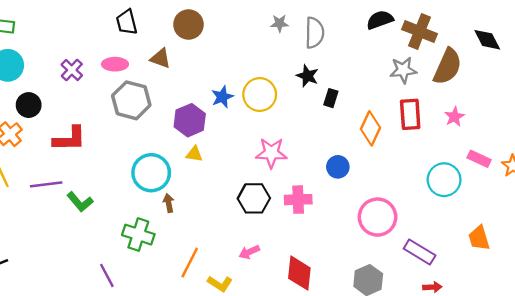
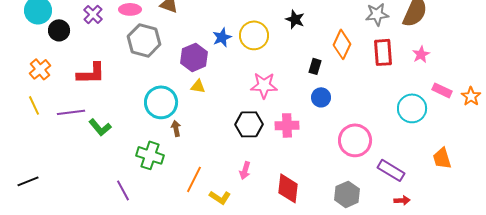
black rectangle: (331, 98) -> (315, 66), moved
black circle: (29, 105) -> (59, 30), moved
orange diamond: (371, 128) -> (342, 44), moved
pink arrow: (249, 252) -> (245, 170), turned -48

